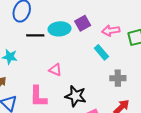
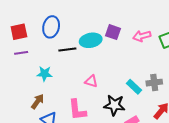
purple square: (83, 23) -> (113, 32), turned -35
cyan rectangle: (101, 52) -> (134, 87), moved

